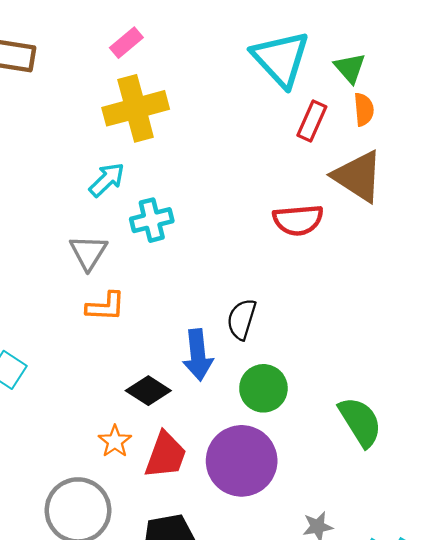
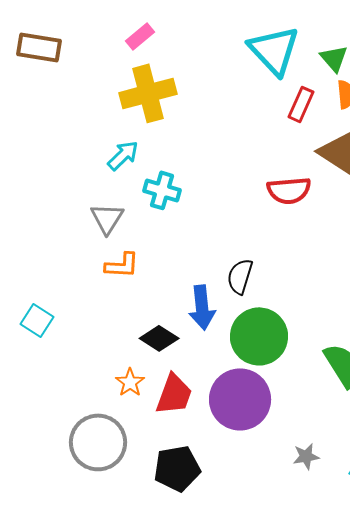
cyan cross: (152, 220) -> (162, 190), turned 30
green circle: (263, 388) -> (259, 336), size x1.4

